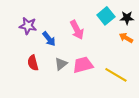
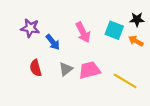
cyan square: (106, 16) -> (114, 30), moved, turned -30

